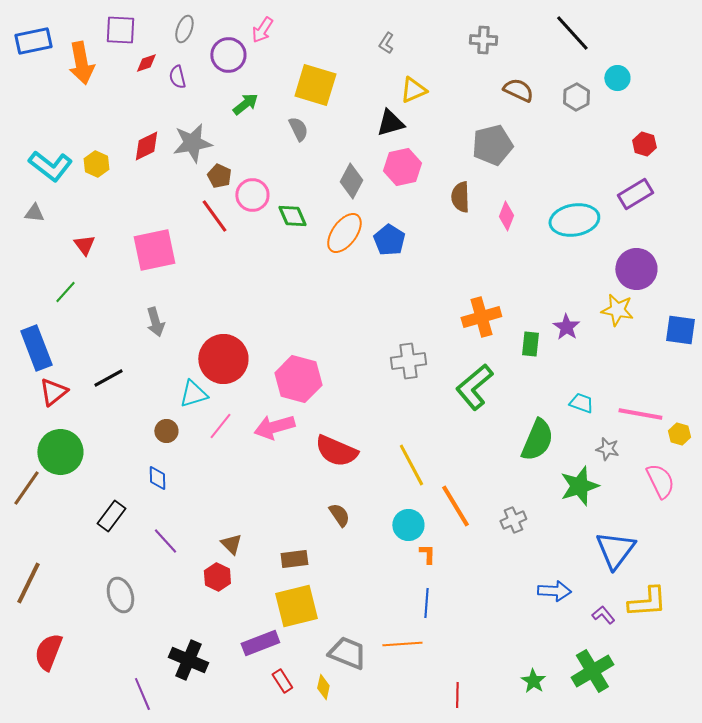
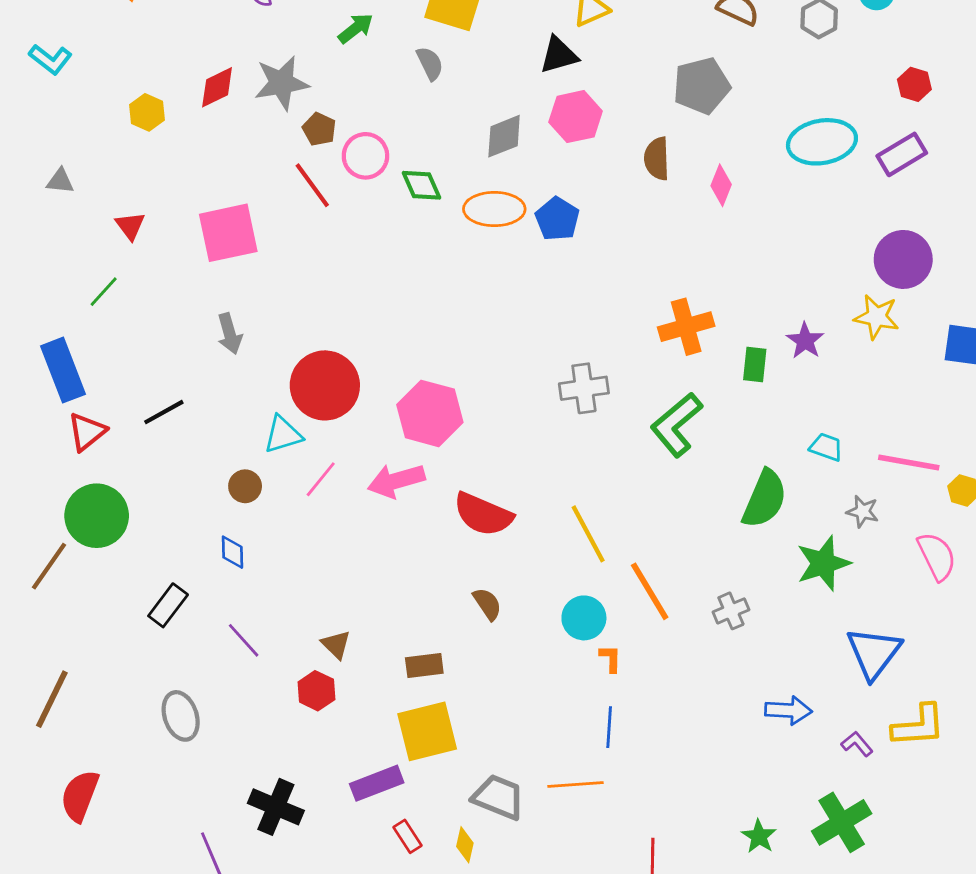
cyan L-shape: (50, 166) -> (50, 59), moved, size x0.7
gray diamond: (351, 181) -> (504, 136), turned 40
cyan ellipse: (574, 220) -> (822, 142), moved
orange ellipse: (344, 233) -> (494, 209), turned 54

